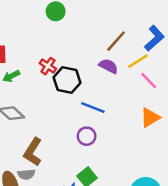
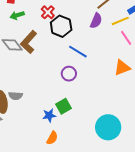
purple semicircle: (108, 66) -> (96, 21), turned 77
brown L-shape: (33, 152) -> (29, 42), moved

